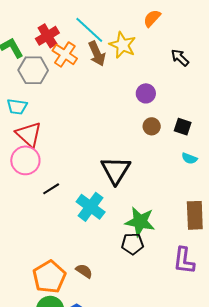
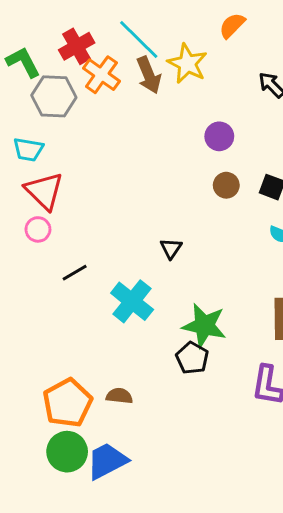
pink circle: (25, 160) -> (38, 229), size x0.6
black triangle: (116, 170) -> (171, 248), size x0.5
black pentagon: (132, 244) -> (192, 358), turned 30
brown semicircle: (84, 271) -> (119, 396), turned -30

